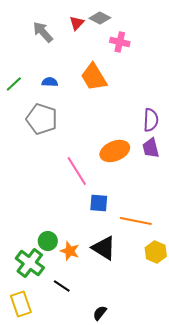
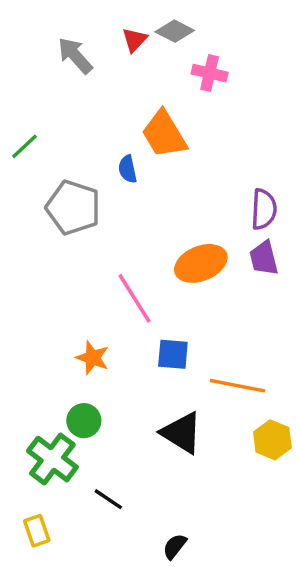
blue semicircle: (50, 82) -> (128, 169), moved, turned -105
orange star: (70, 251) -> (93, 358), moved
yellow rectangle: (21, 304) -> (37, 531), size x0.7

